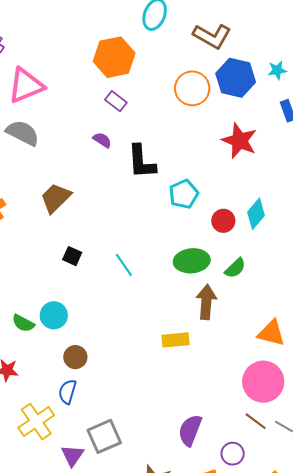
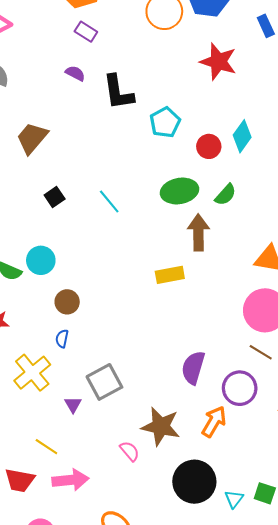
black square: (72, 256) -> (55, 197), turned 36
blue semicircle: (67, 392) -> (62, 339), size x0.7
purple circle: (233, 454) -> (240, 388), size x1.4
purple triangle: (72, 455) -> (73, 405), size x0.7

